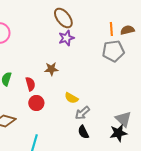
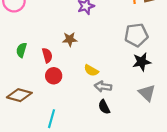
gray pentagon: (113, 51) -> (136, 35), moved
gray arrow: (82, 113) -> (103, 86), turned 49
black star: (118, 133) -> (142, 62), moved

